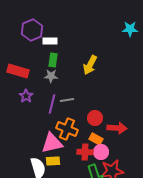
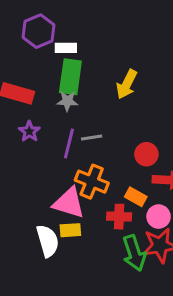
green rectangle: (53, 60) -> (70, 77), size x1.6
red circle: (95, 118) -> (146, 154), moved
pink triangle: (52, 143) -> (69, 203), turned 30
pink circle: (101, 152) -> (159, 217), moved

